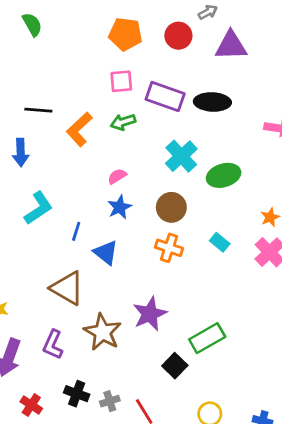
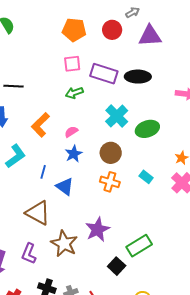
orange L-shape: (79, 129) -> (40, 125), moved

